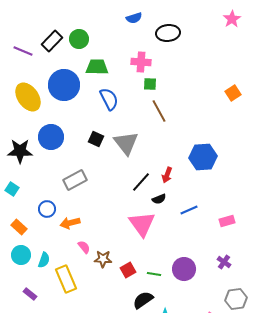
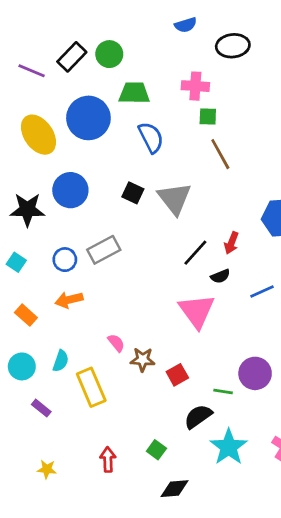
blue circle: (47, 209) -> (65, 260), moved
orange arrow: (70, 223) -> (69, 300), moved
cyan circle: (21, 255) -> (22, 366), moved
green line: (154, 274) -> (223, 391), moved

